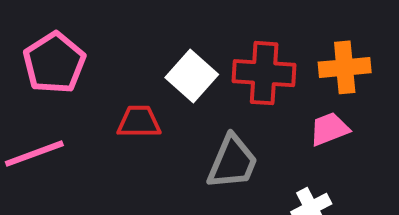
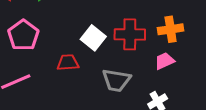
gray trapezoid: (232, 162) -> (116, 80), turned 80

